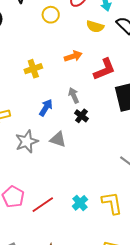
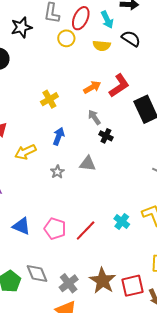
yellow circle: (51, 15) -> (66, 38), moved
orange arrow: (73, 56) -> (92, 87), moved
blue arrow: (46, 108) -> (59, 136), moved
gray star: (27, 141) -> (57, 172), size x0.6

